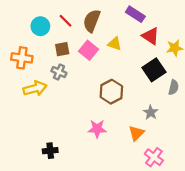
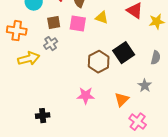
pink square: (88, 50) -> (78, 24), turned -30
black square: (154, 70) -> (124, 53), moved
gray cross: (59, 72) -> (51, 44), turned 32
gray star: (151, 112) -> (145, 86), moved

